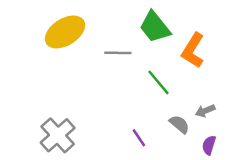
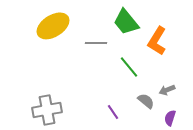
gray cross: (58, 135) -> (47, 110), turned 32

